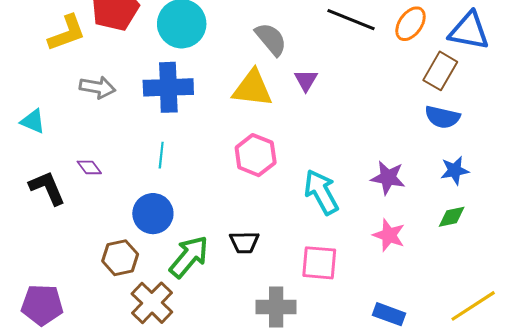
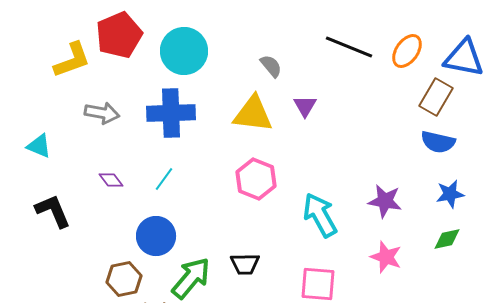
gray semicircle: (271, 39) -> (271, 66), size x0.7
cyan line: (161, 155) -> (164, 179), turned 30
purple diamond: (89, 167) -> (111, 180), moved

